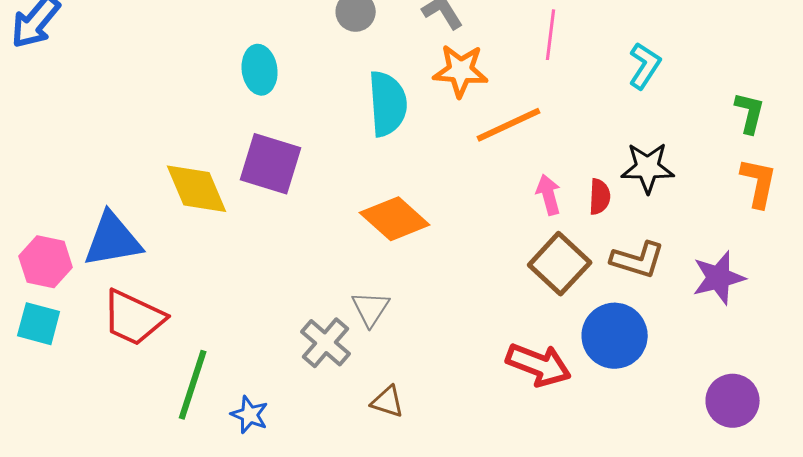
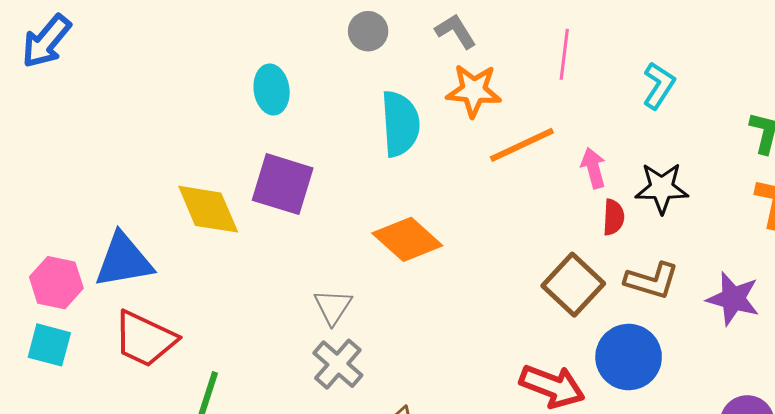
pink arrow: (549, 195) -> (593, 168), moved
purple star: (719, 278) -> (733, 299), turned 30
gray triangle: (371, 309) -> (333, 307), moved

